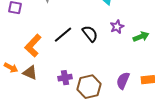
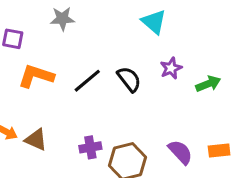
orange L-shape: (33, 46) -> (36, 76), moved, turned 65
purple semicircle: (123, 81) -> (180, 152), turned 114

